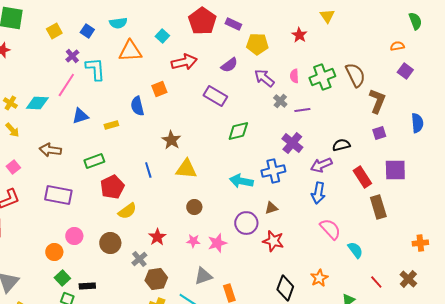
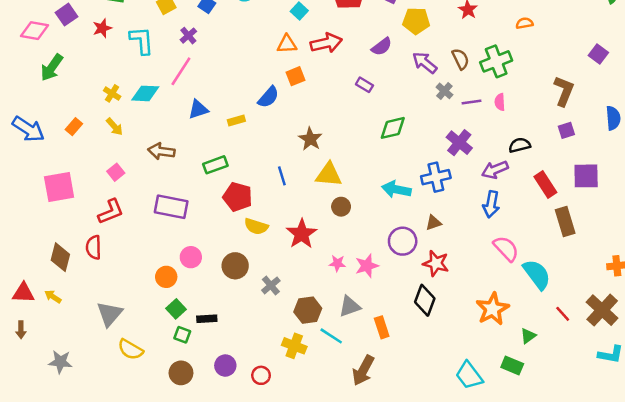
orange semicircle: (397, 46) -> (524, 23), moved
orange triangle: (130, 51) -> (287, 44), moved, size x0.7
cyan L-shape: (95, 69) -> (142, 40), moved
brown semicircle: (355, 75) -> (460, 59), moved, size x0.7
pink semicircle: (294, 76) -> (500, 102), moved
purple rectangle: (215, 96) -> (364, 85), size x0.6
blue semicircle: (137, 106) -> (268, 97), turned -126
red pentagon: (112, 187) -> (238, 197), turned -30
brown circle: (194, 207) -> (341, 207), moved
yellow semicircle: (127, 211) -> (256, 226), turned 54
red star: (157, 237) -> (302, 234), moved, size x1.4
cyan semicircle: (355, 250) -> (537, 274), size x1.5
orange star: (319, 278) -> (492, 309), size x1.5
brown hexagon: (156, 279) -> (308, 310), moved
brown cross: (408, 279) -> (602, 310), size x1.5
black diamond: (285, 288) -> (425, 300), moved

